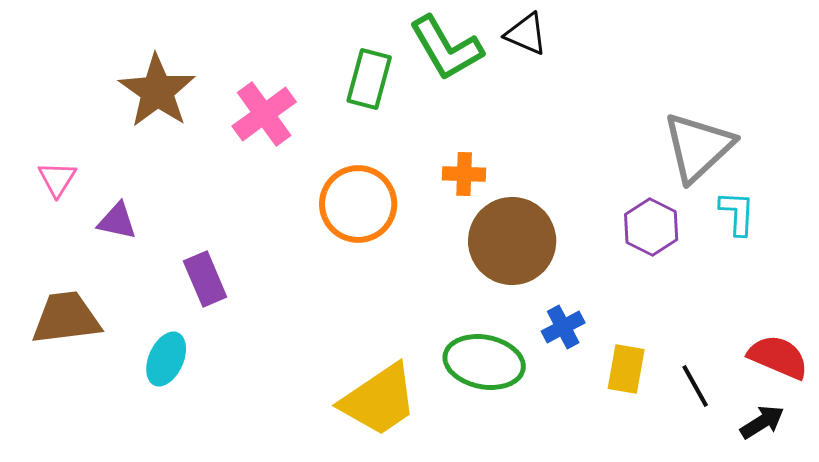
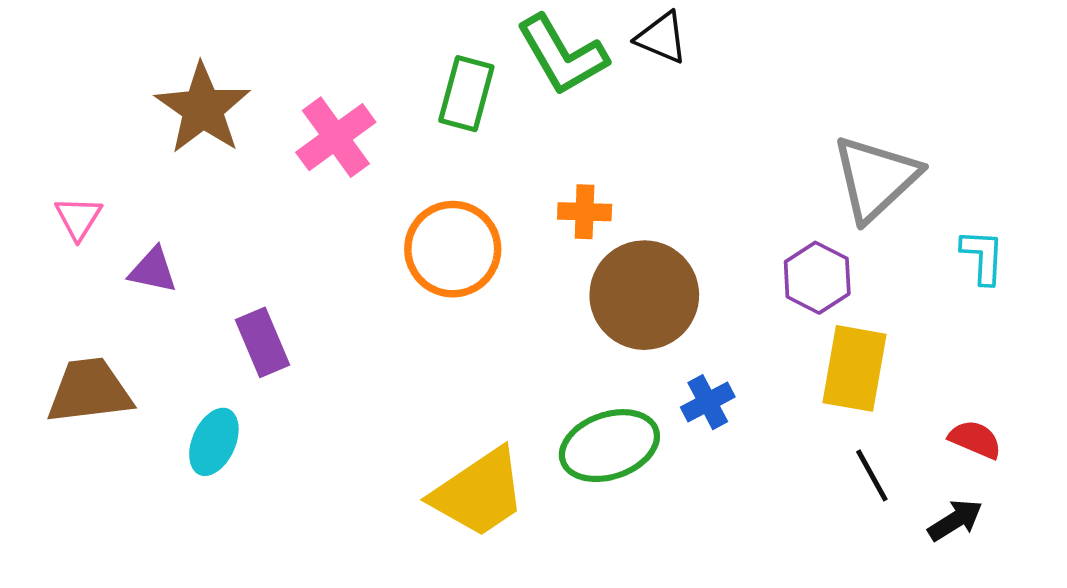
cyan L-shape: (737, 213) -> (983, 257), moved
red semicircle: (778, 357) -> (975, 439), size x0.7
green ellipse: (484, 362) -> (609, 446), turned -30
yellow rectangle: (626, 369) -> (854, 368), moved, size x1.4

